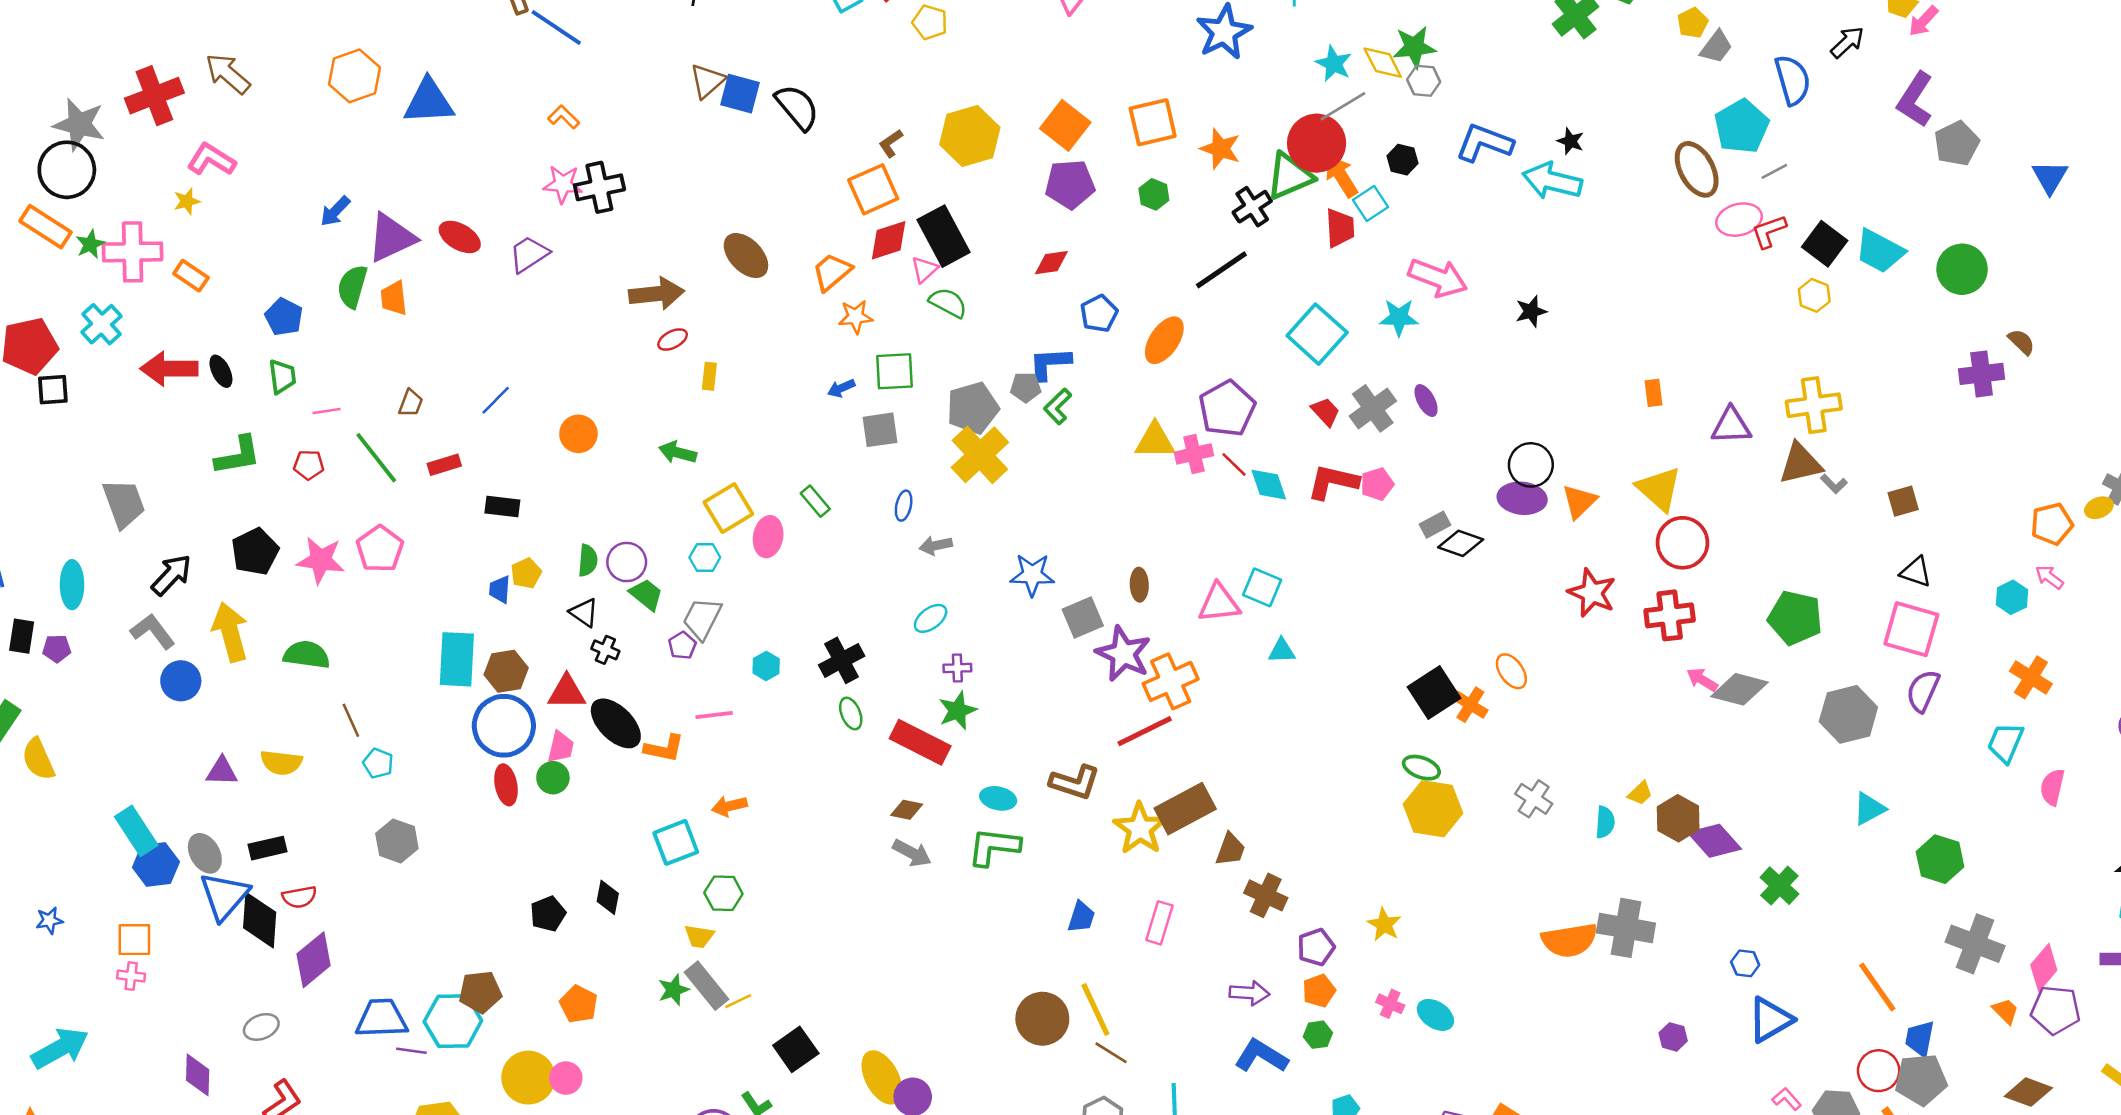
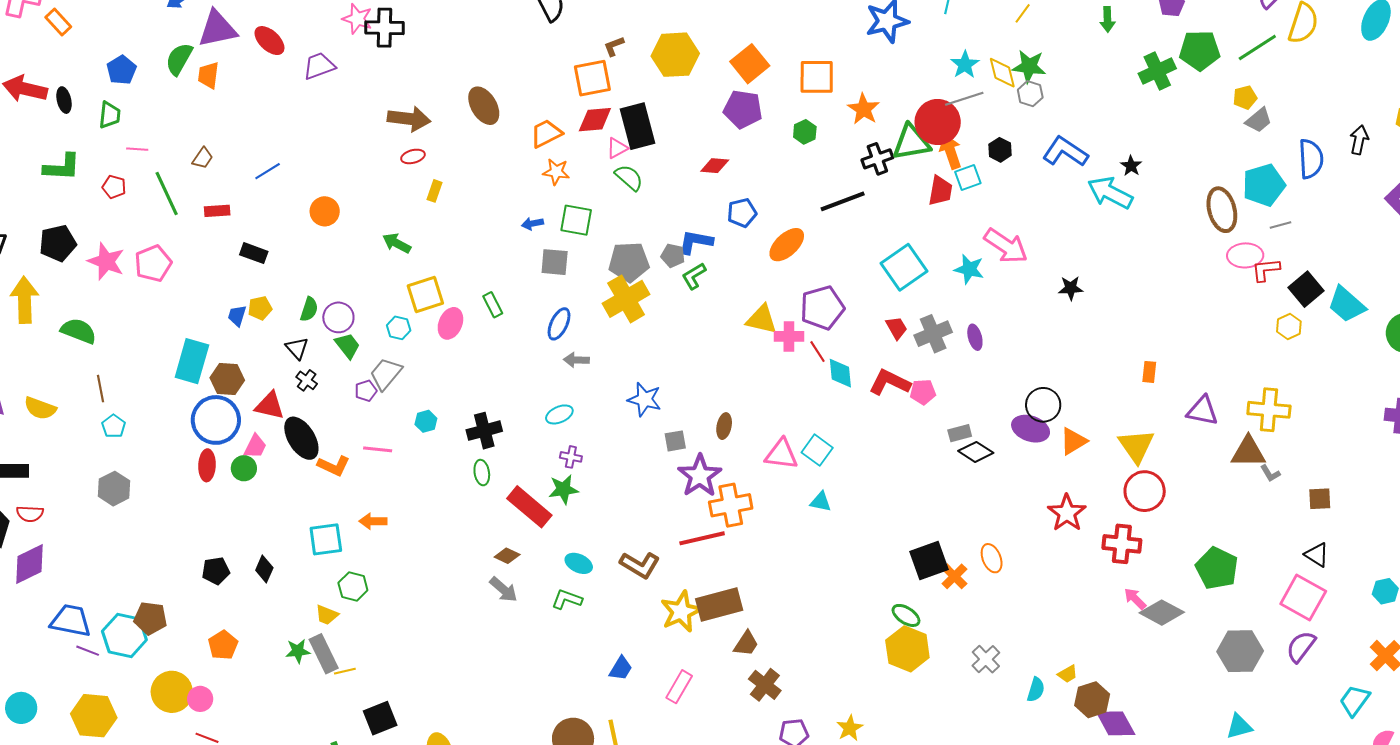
black arrow: (1847, 42) -> (1359, 140), turned -48
blue ellipse: (904, 506) -> (559, 324), size x1.4
gray square: (1083, 618) -> (675, 441), size x0.7
green L-shape: (994, 847) -> (567, 599), size x0.7

